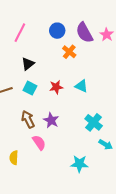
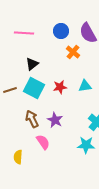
pink line: (20, 33) -> (24, 33), turned 66
cyan triangle: (81, 86) -> (85, 86), turned -32
cyan square: (30, 88) -> (34, 88), size x1.5
cyan star: (79, 164) -> (86, 145), moved

